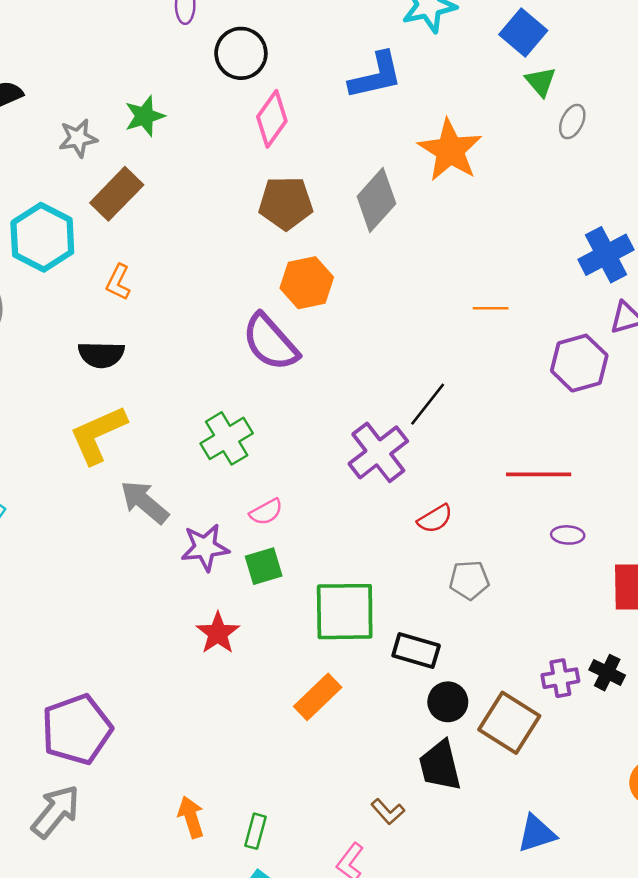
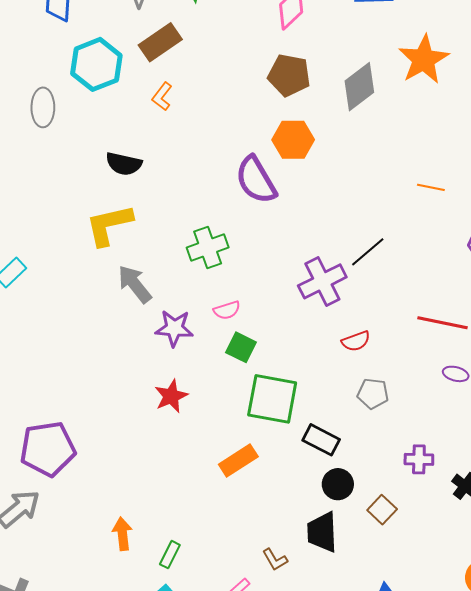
orange L-shape: (118, 282) -> (162, 97), moved
green square: (264, 566) -> (241, 347), moved, turned 32
purple cross: (560, 678) -> (419, 459), moved
brown square: (509, 723) -> (382, 510), size x0.6

